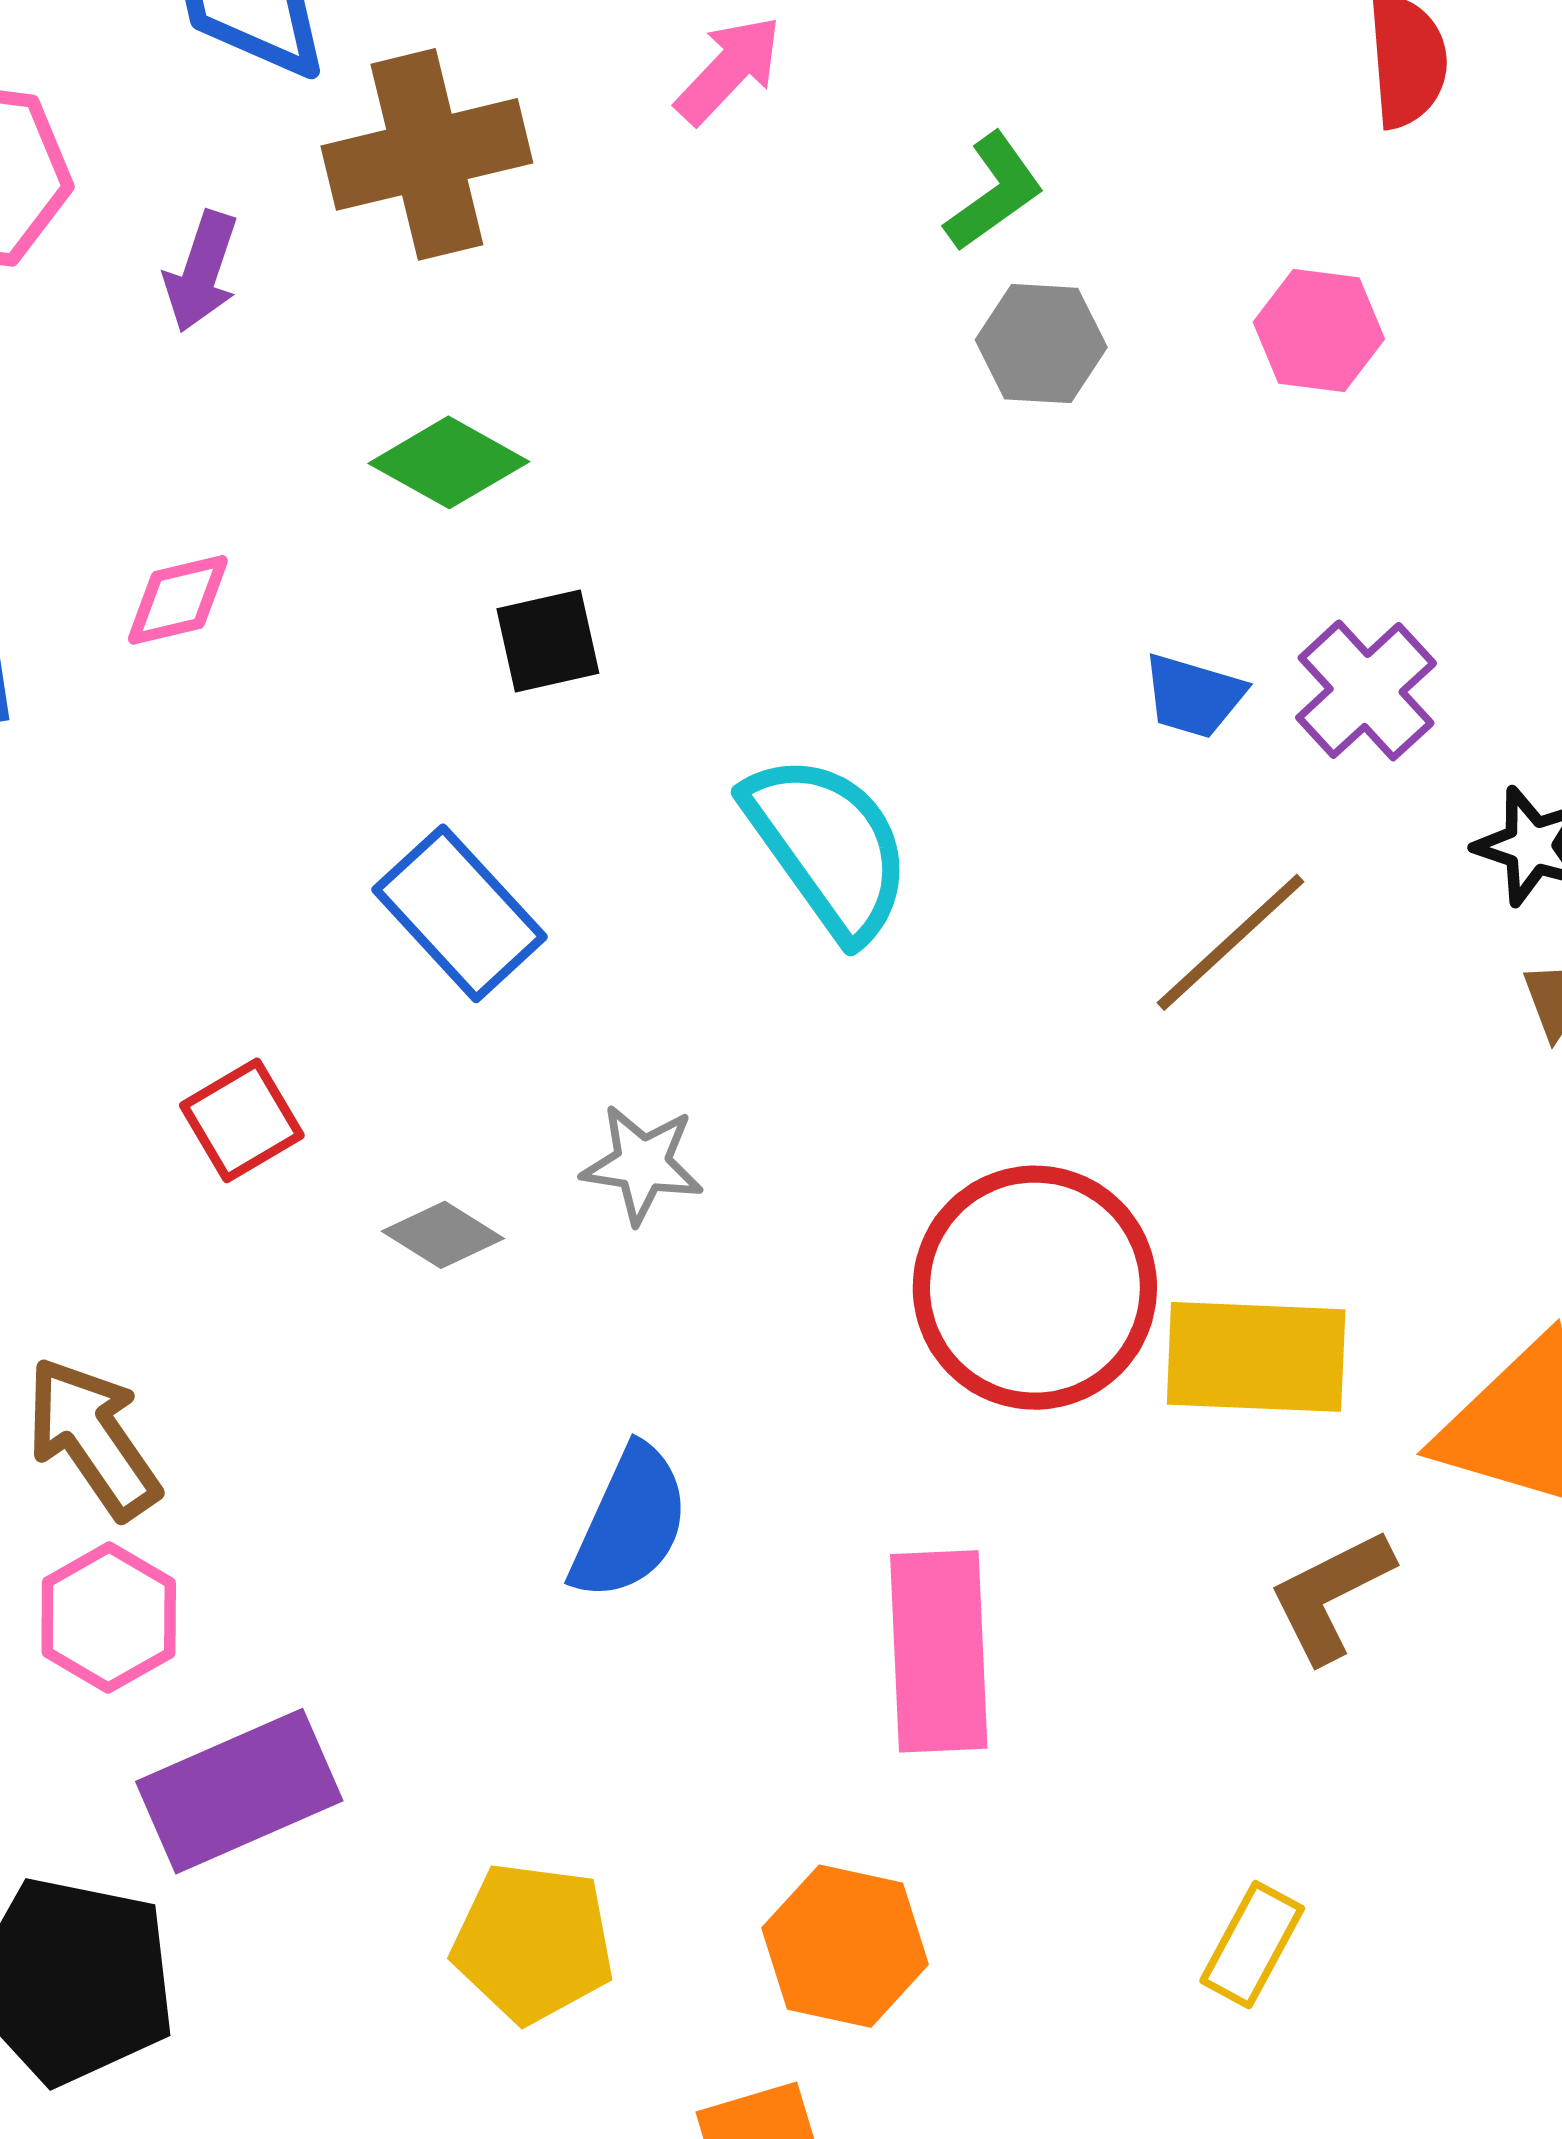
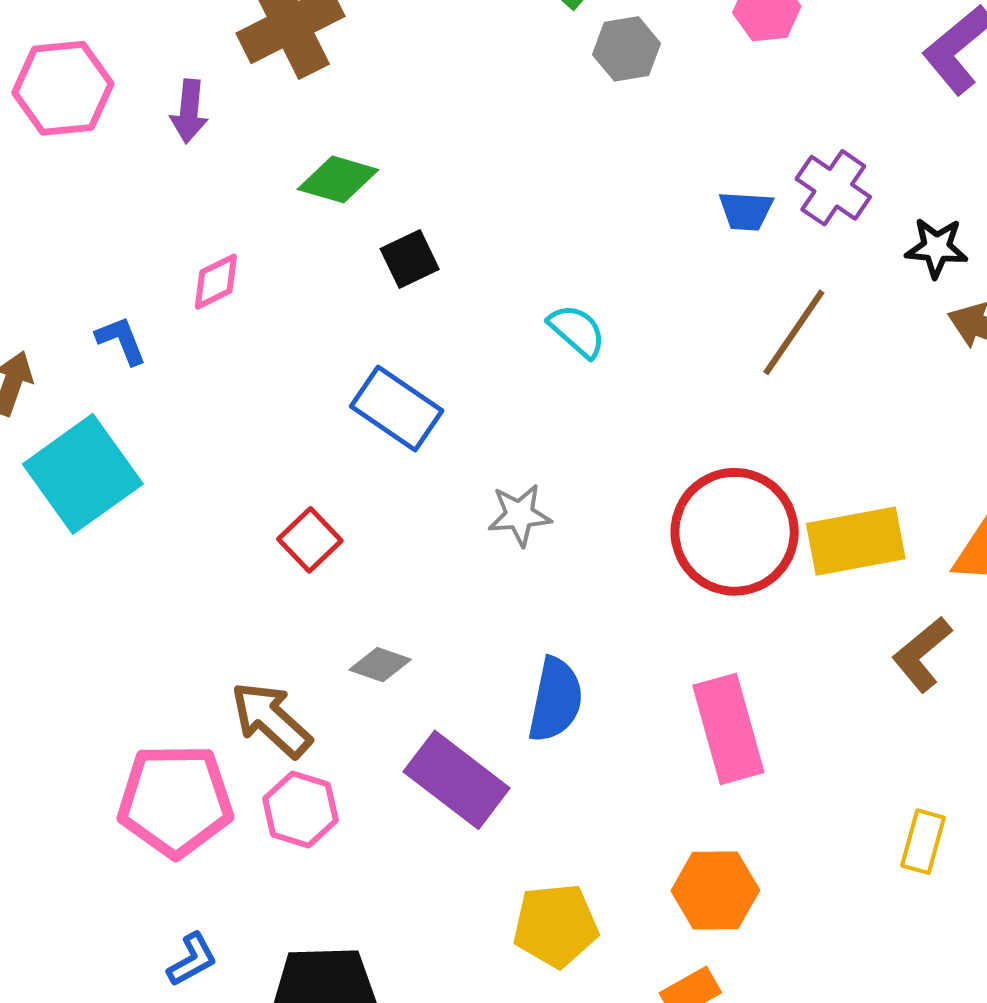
cyan semicircle: (828, 846) -> (577, 331), size x0.6
gray diamond: (443, 1235) -> (380, 665), moved
purple rectangle: (239, 1791) -> (457, 780), moved, turned 74

